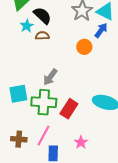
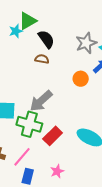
cyan star: (27, 26) -> (16, 31), moved
gray arrow: (50, 77) -> (41, 101), size x1.4

